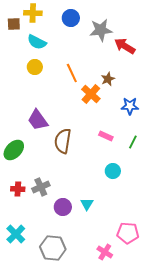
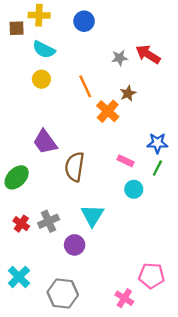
gray star: (101, 30) -> (120, 58), moved, size x0.6
blue star: (130, 106) -> (157, 143), moved
cyan circle: (113, 171) -> (134, 189), moved
red cross: (18, 189) -> (21, 224), turned 32
cyan triangle: (87, 204) -> (92, 215), moved, size x1.5

